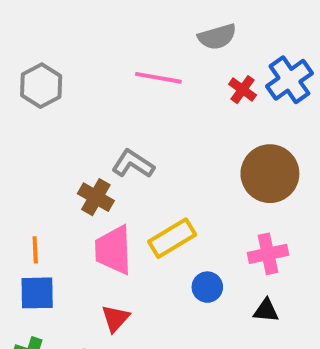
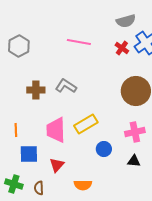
gray semicircle: (217, 37) -> (126, 21), moved
brown cross: (96, 197) -> (36, 90), moved, turned -30
blue square: (37, 293) -> (29, 154), moved

